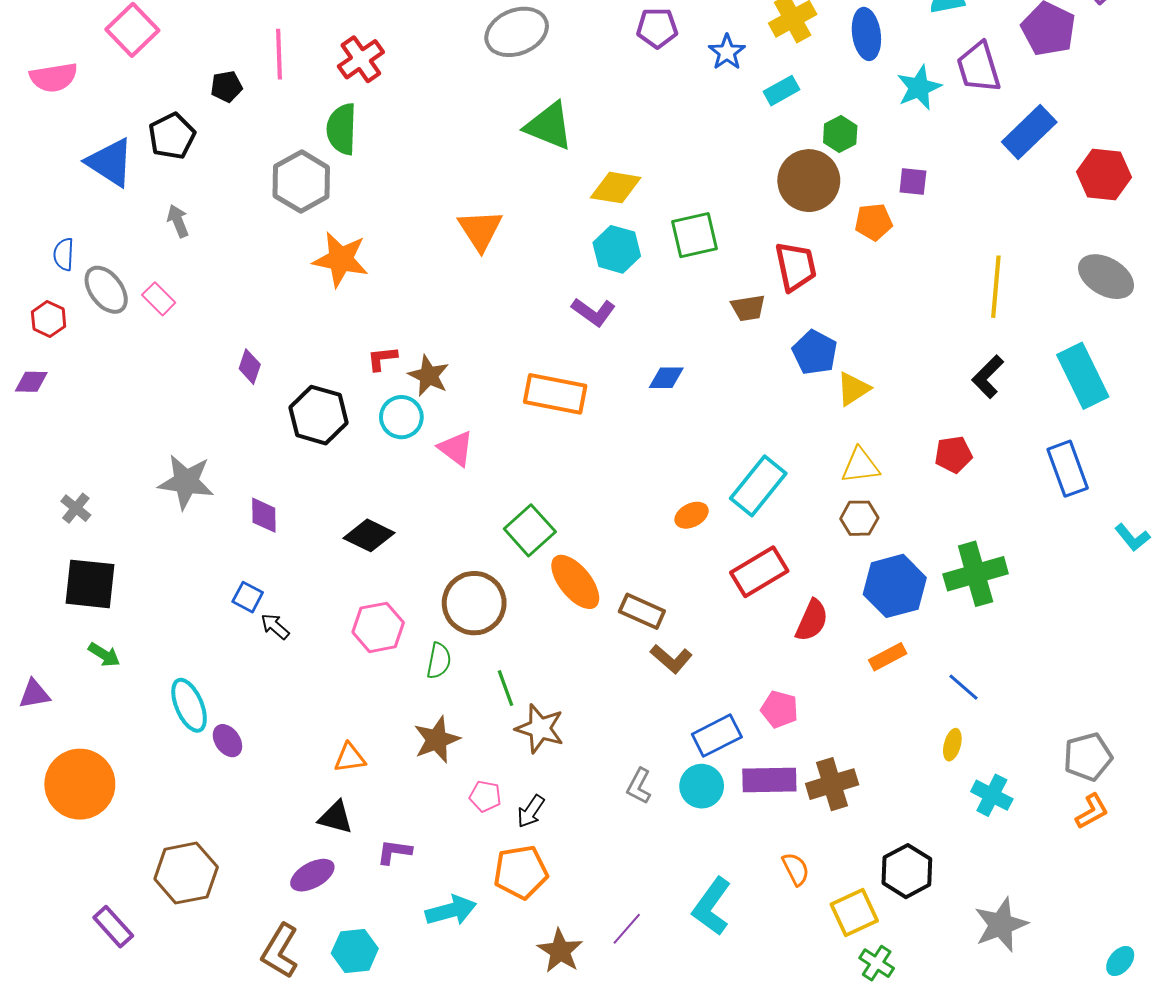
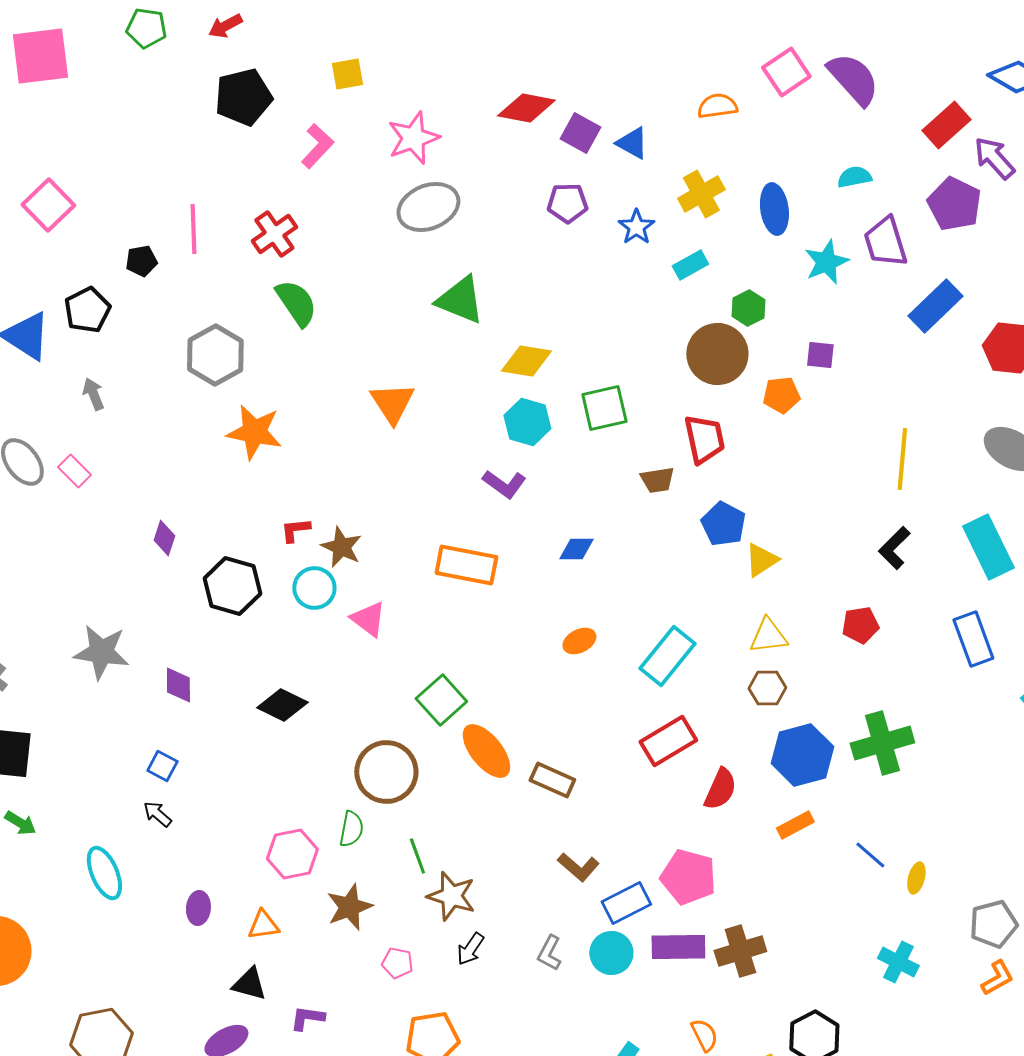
green semicircle: (342, 129) -> (296, 303), moved, turned 144
orange ellipse: (692, 515) -> (579, 641), moved
black arrow: (275, 626) -> (157, 814), moved
pink hexagon: (378, 627) -> (292, 854), moved
brown L-shape: (671, 659) -> (578, 867), moved
pink pentagon: (779, 709) -> (688, 877), size x1.5
purple ellipse: (227, 741) -> (198, 908), moved, turned 40
yellow ellipse: (952, 745) -> (916, 878), moved
black arrow: (531, 811) -> (470, 949), moved

